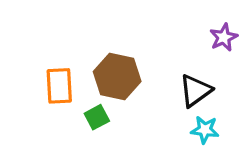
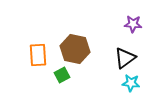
purple star: (224, 37) -> (133, 24), moved, turned 30

